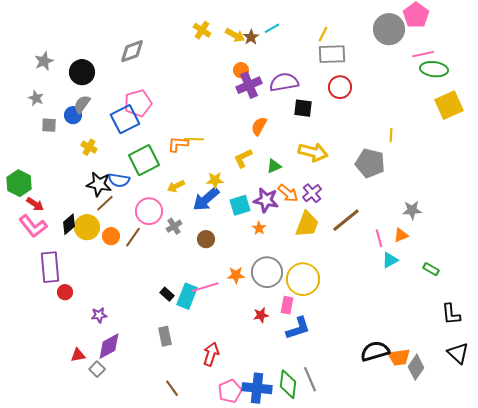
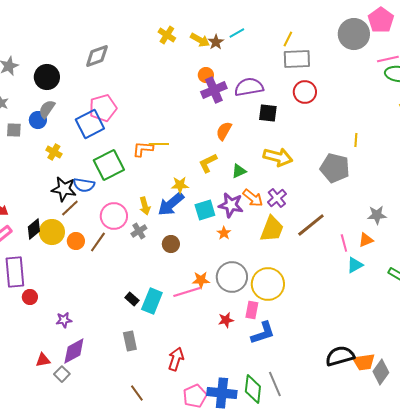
yellow arrow: (176, 186) -> (145, 206), moved, turned -78
pink line: (205, 287) -> (187, 292), moved

